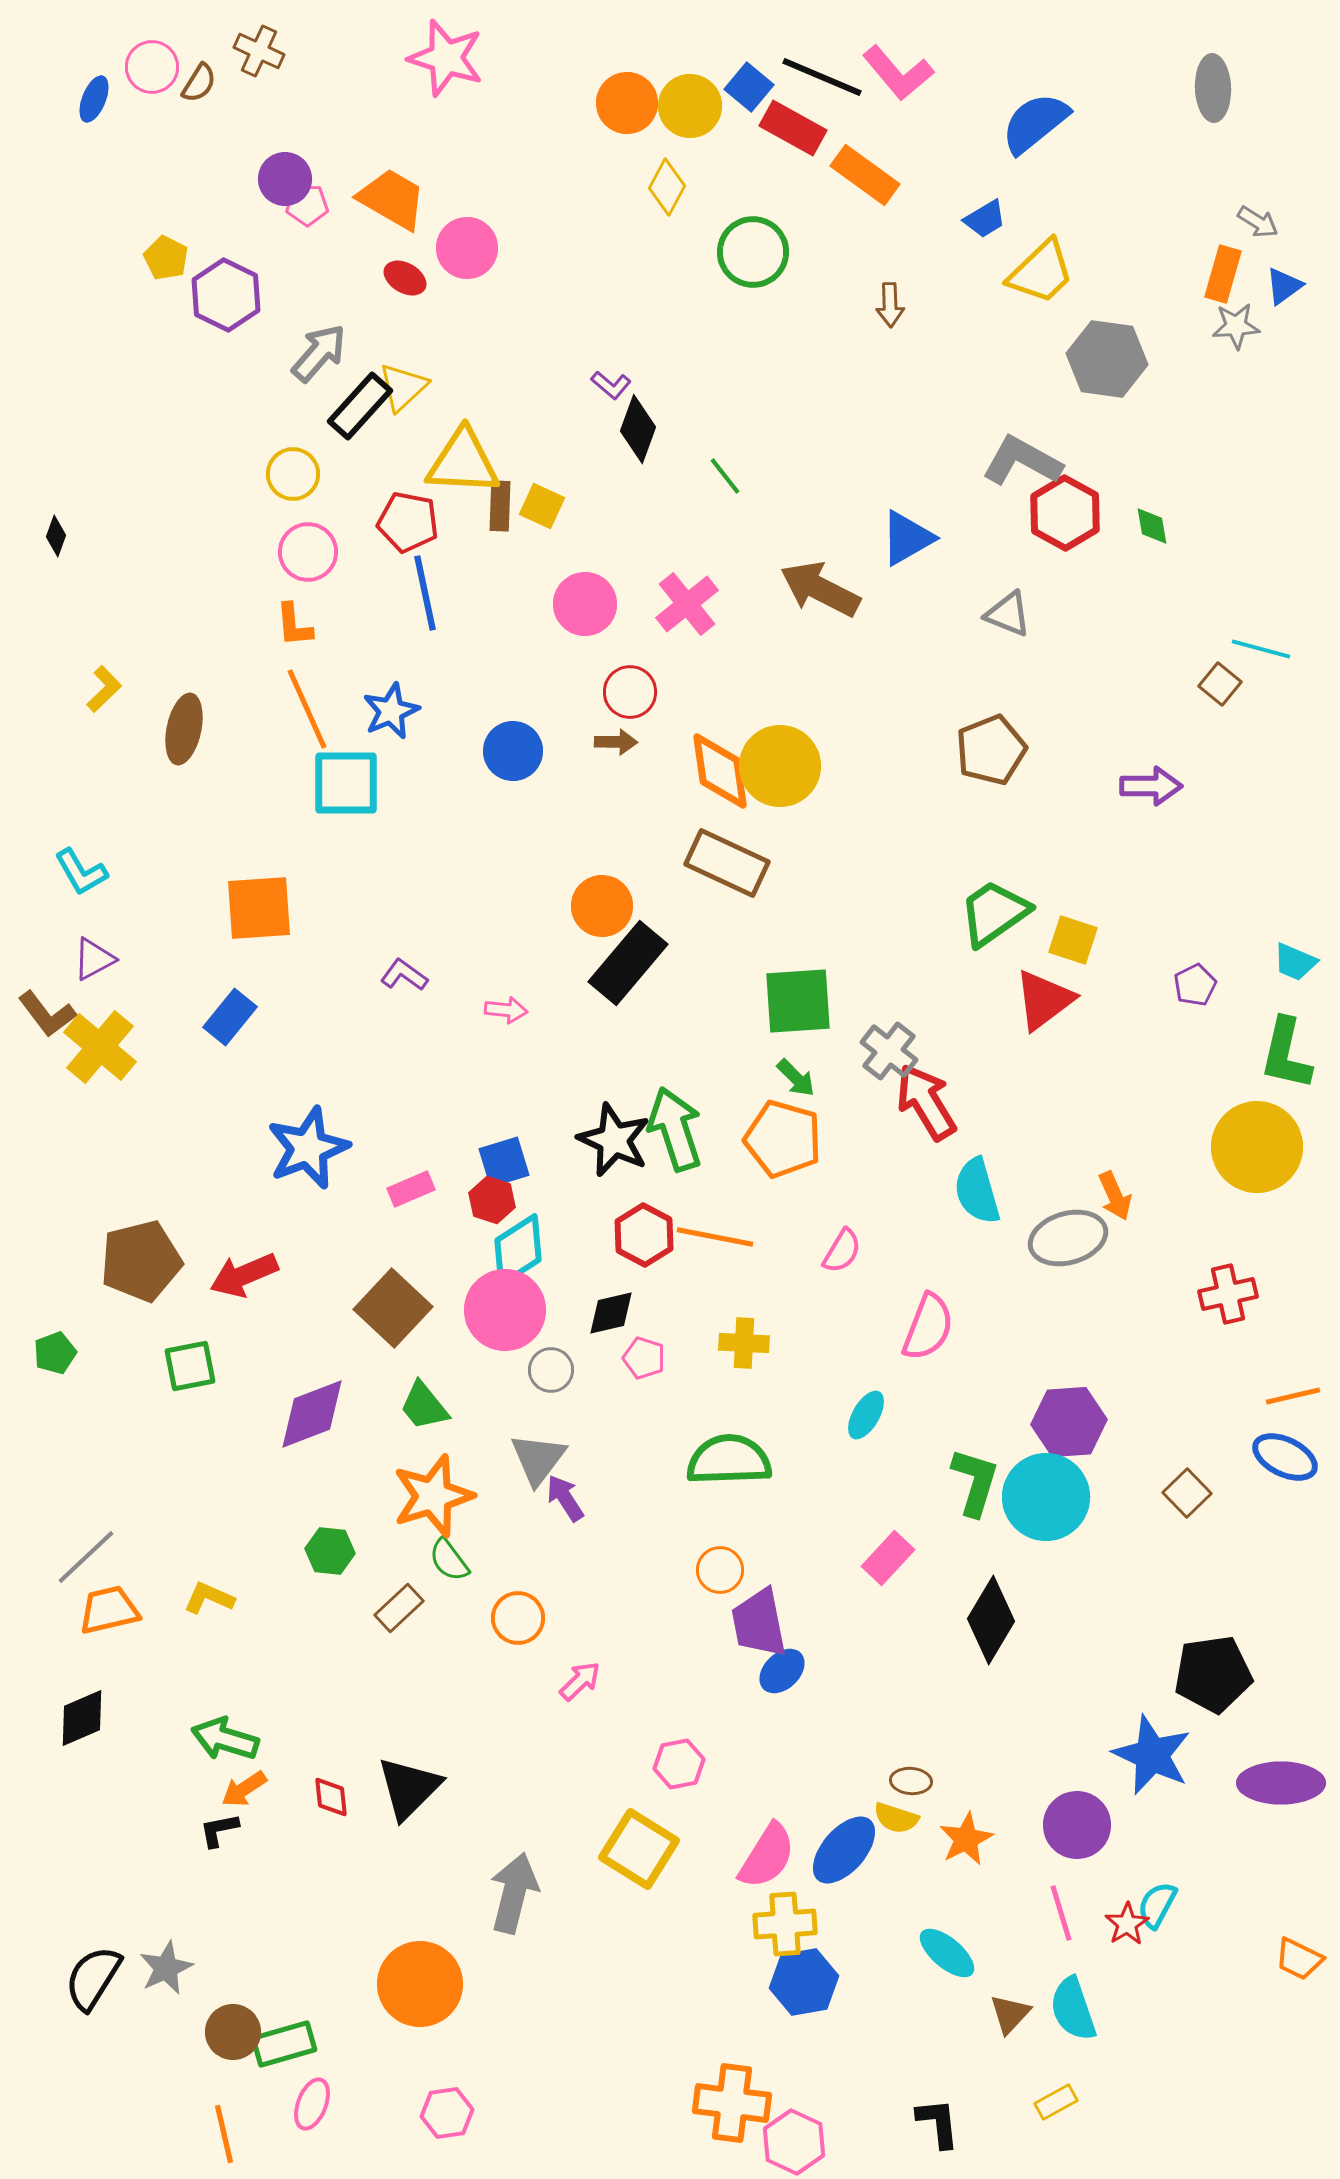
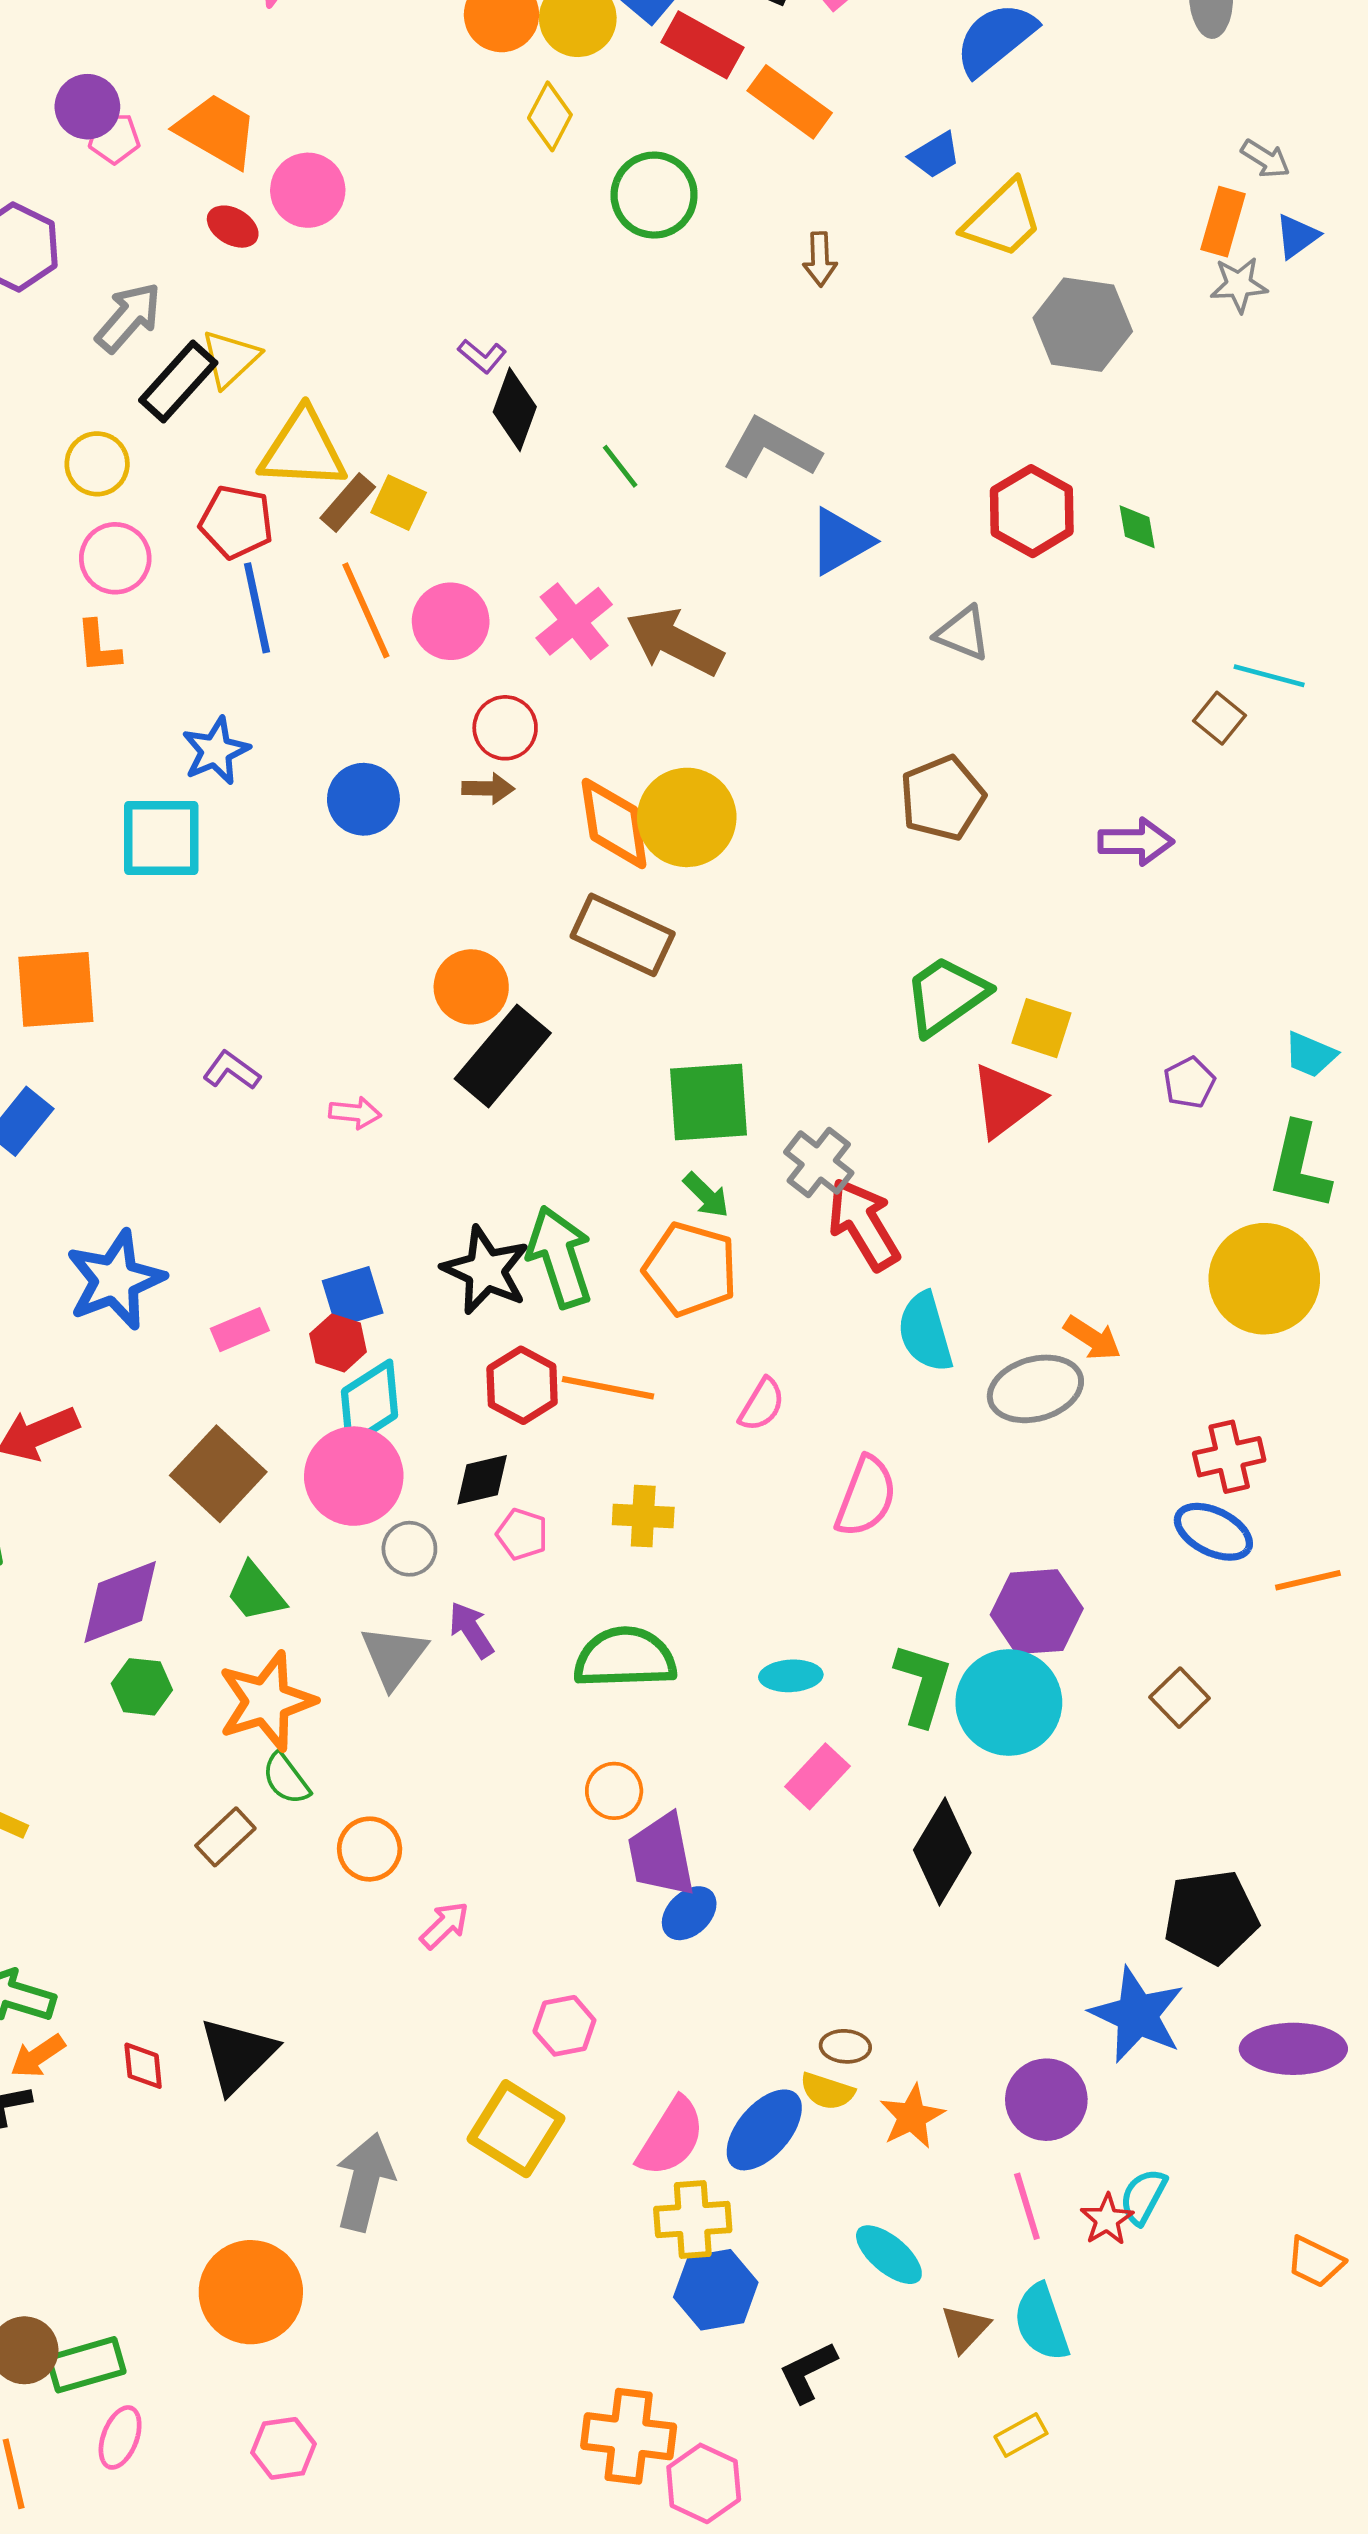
gray L-shape: (1022, 461) -> (771, 448), moved
brown rectangle: (500, 506) -> (348, 503), turned 39
brown arrow: (820, 589) -> (675, 642), moved
orange line: (307, 709) -> (366, 610), moved
orange arrow: (1115, 1196) -> (1092, 1338), turned -33
cyan ellipse: (866, 1415) -> (791, 1676), moved, turned 57
blue ellipse: (1285, 1457) -> (1213, 1532), moved
purple arrow: (565, 1498) -> (471, 1630), moved
green hexagon: (330, 1551) -> (142, 1687), moved
black L-shape: (938, 2123) -> (808, 2372), moved, turned -110

